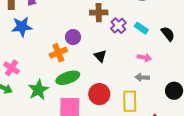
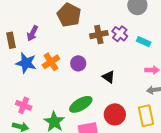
purple cross: (118, 26) -> (120, 34), moved
blue star: (22, 27) -> (26, 63), turned 30
orange cross: (58, 53) -> (51, 62), moved

